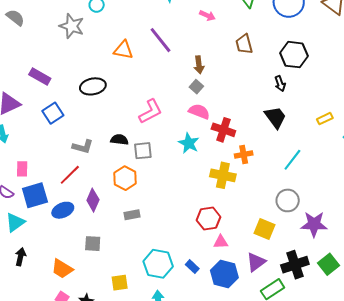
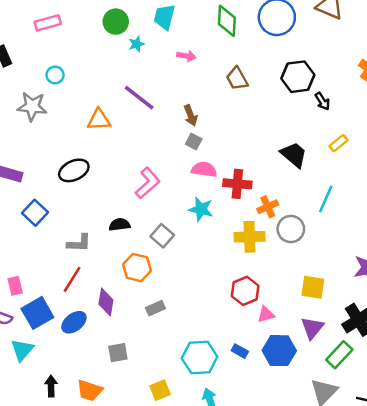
black arrow: (280, 84) -> (322, 101), moved
yellow rectangle: (325, 119) -> (338, 143), moved
gray square: (143, 151) -> (162, 236), moved, turned -30
gray circle: (288, 200) -> (291, 229), moved
black arrow: (20, 257) -> (51, 386), moved

